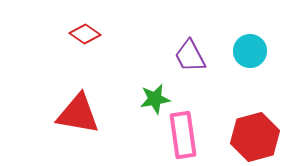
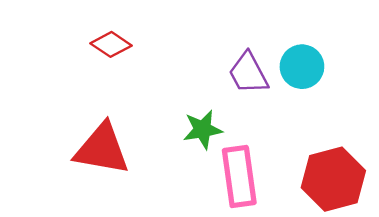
cyan circle: (250, 51) -> (302, 67), moved

